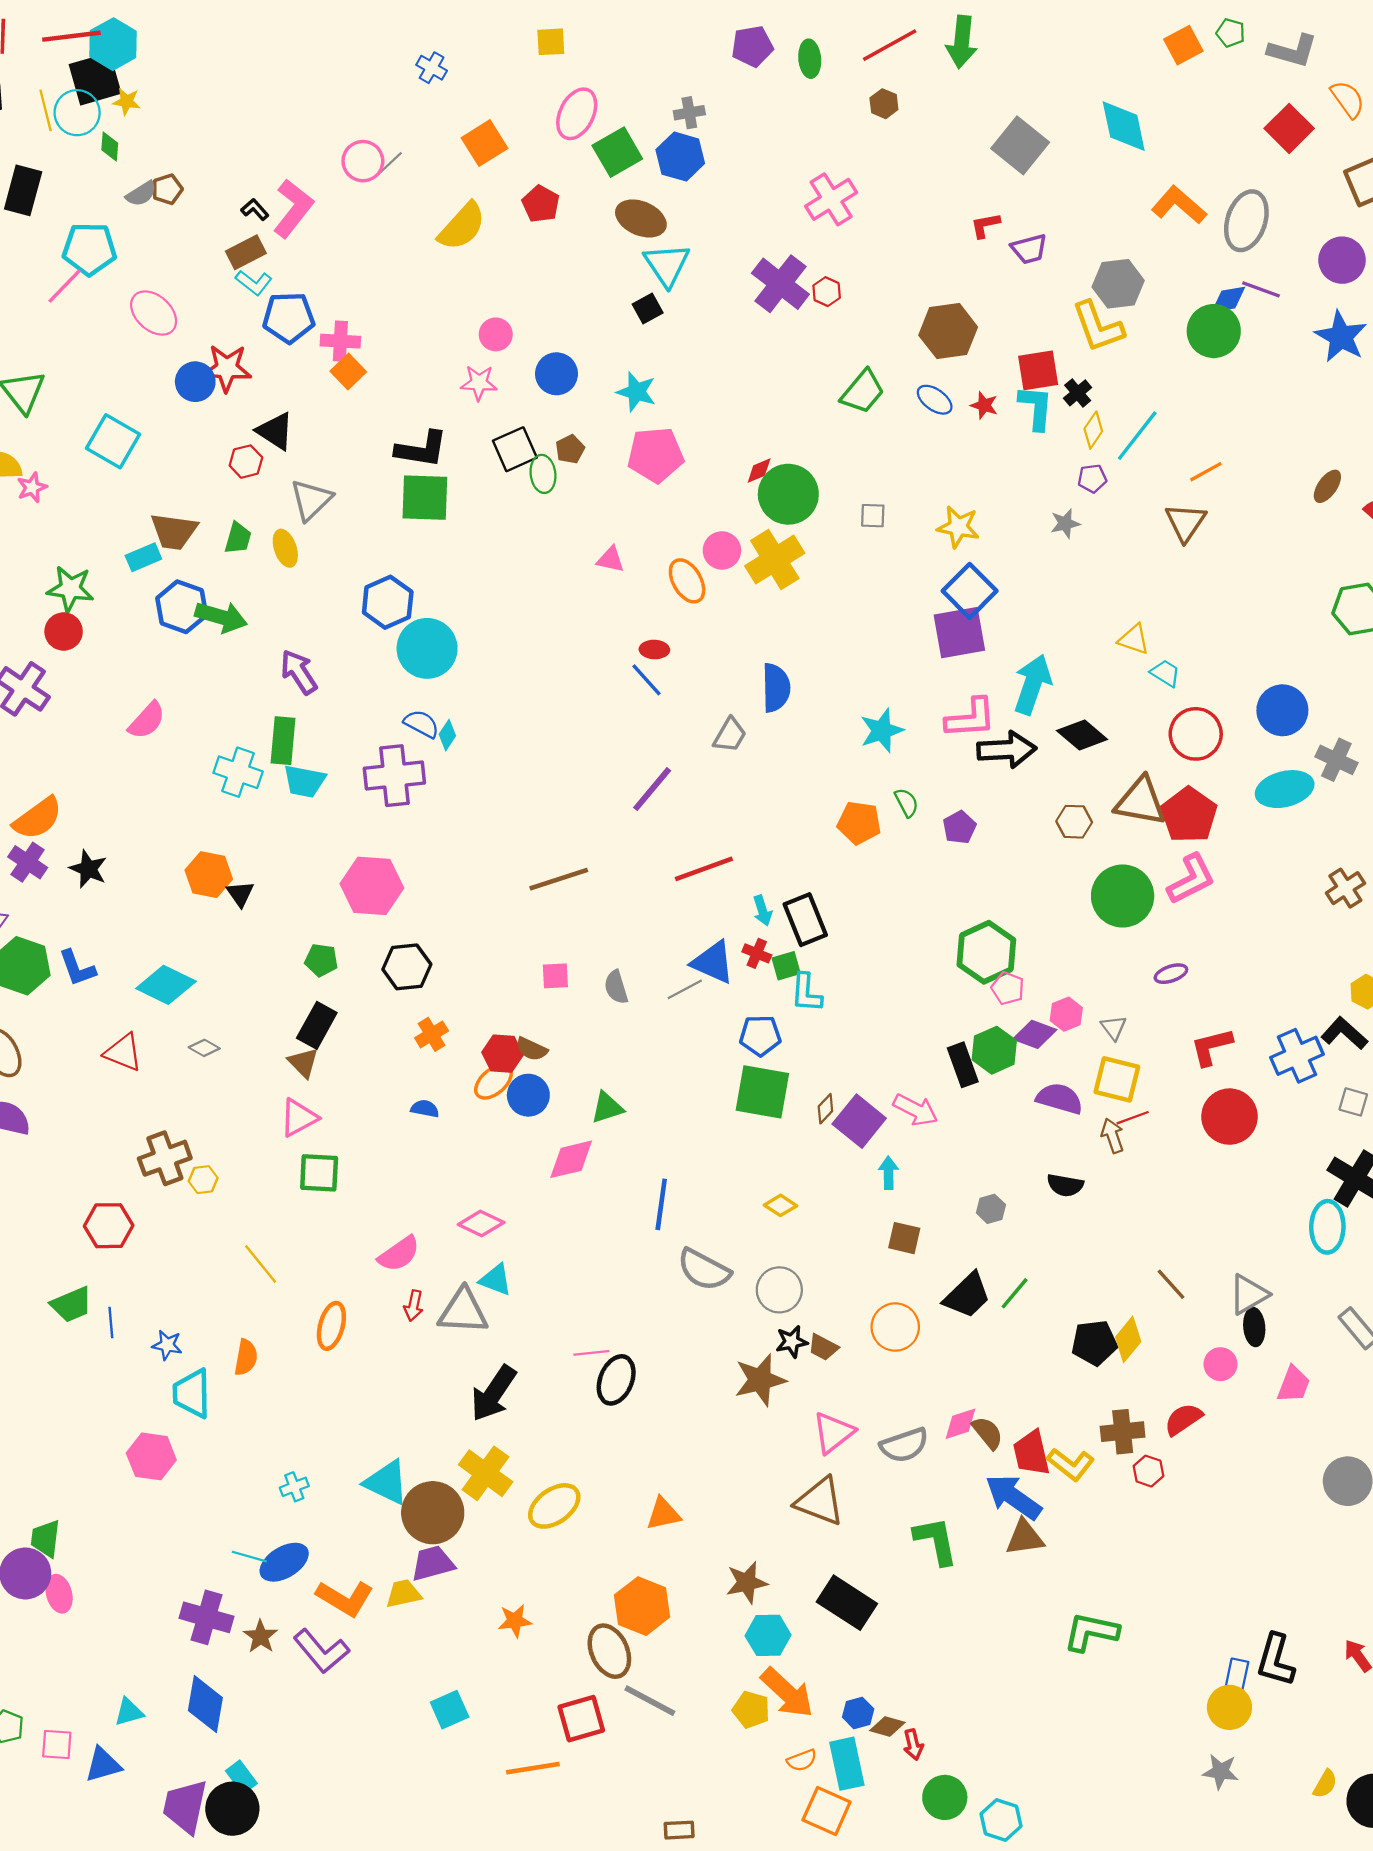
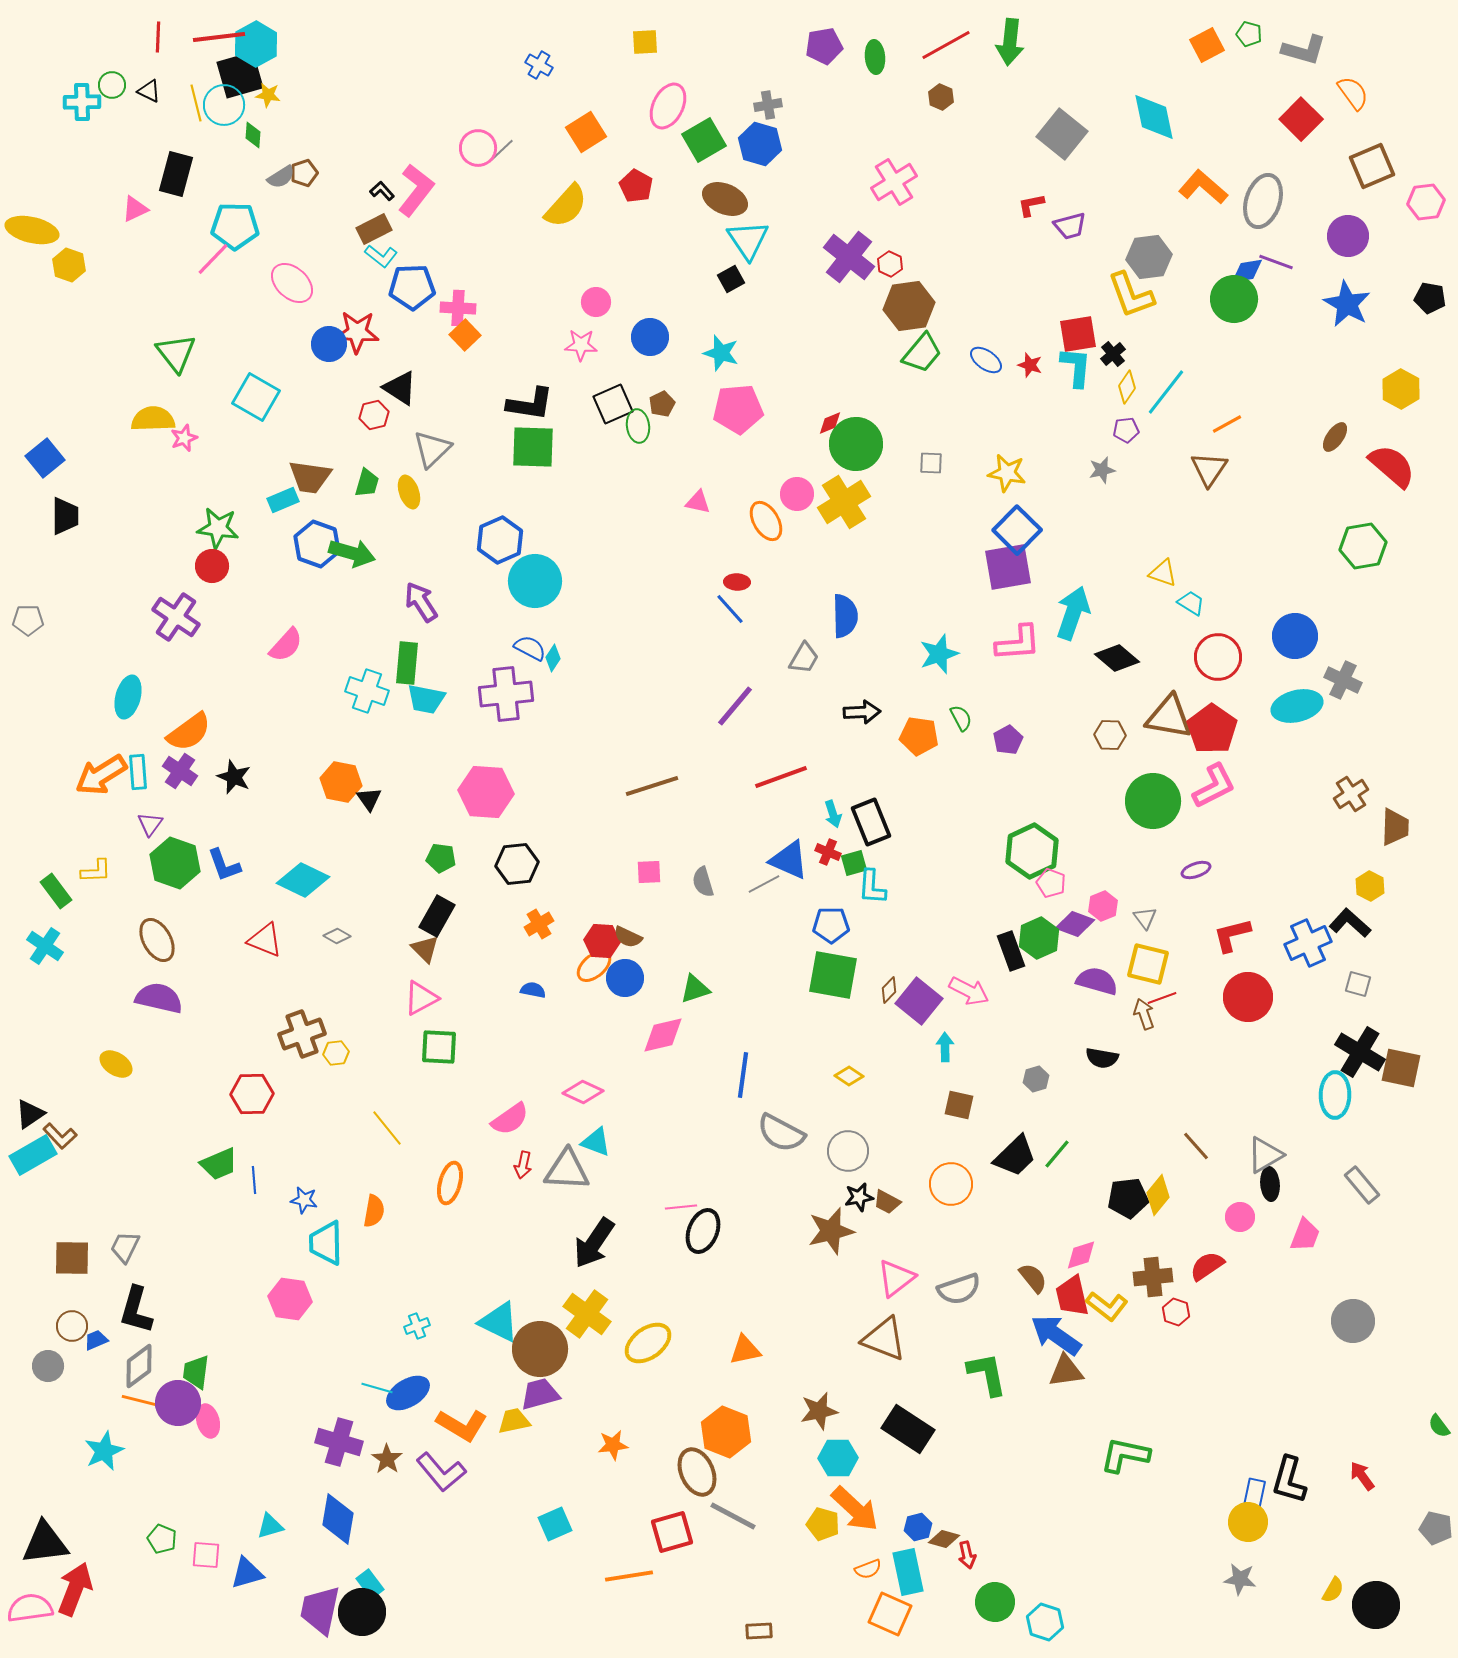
brown hexagon: (948, 331) -> (909, 306), moved
black arrow: (1007, 750) -> (862, 712), moved, size x0.7
pink diamond: (961, 1424) -> (1081, 1255), moved

